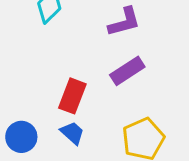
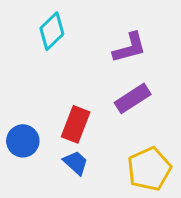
blue circle: (21, 137) -> (23, 141), moved

